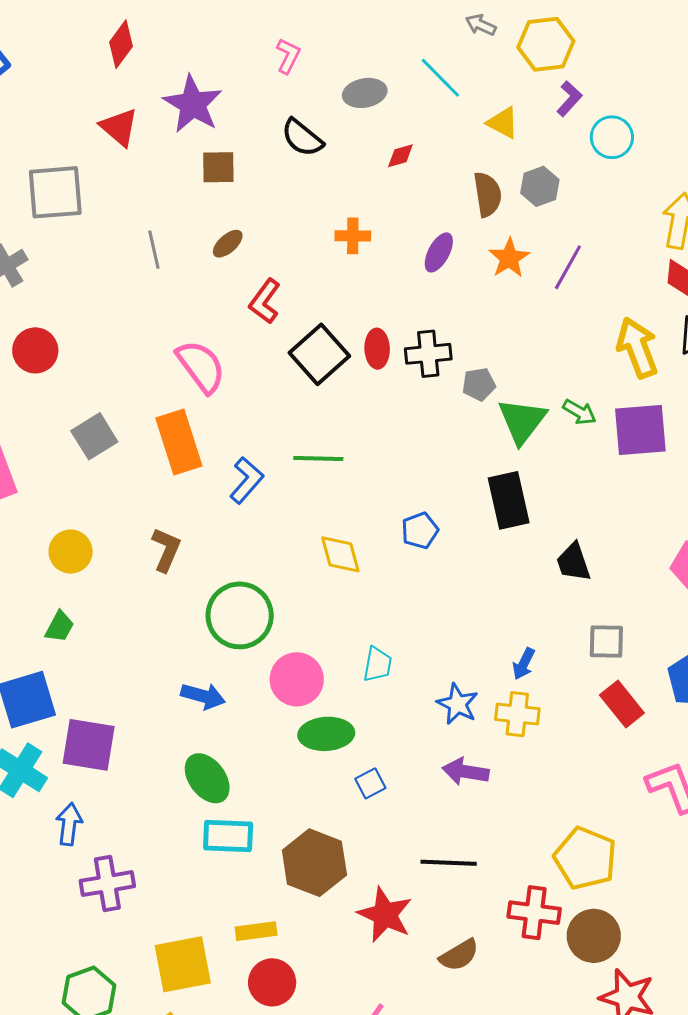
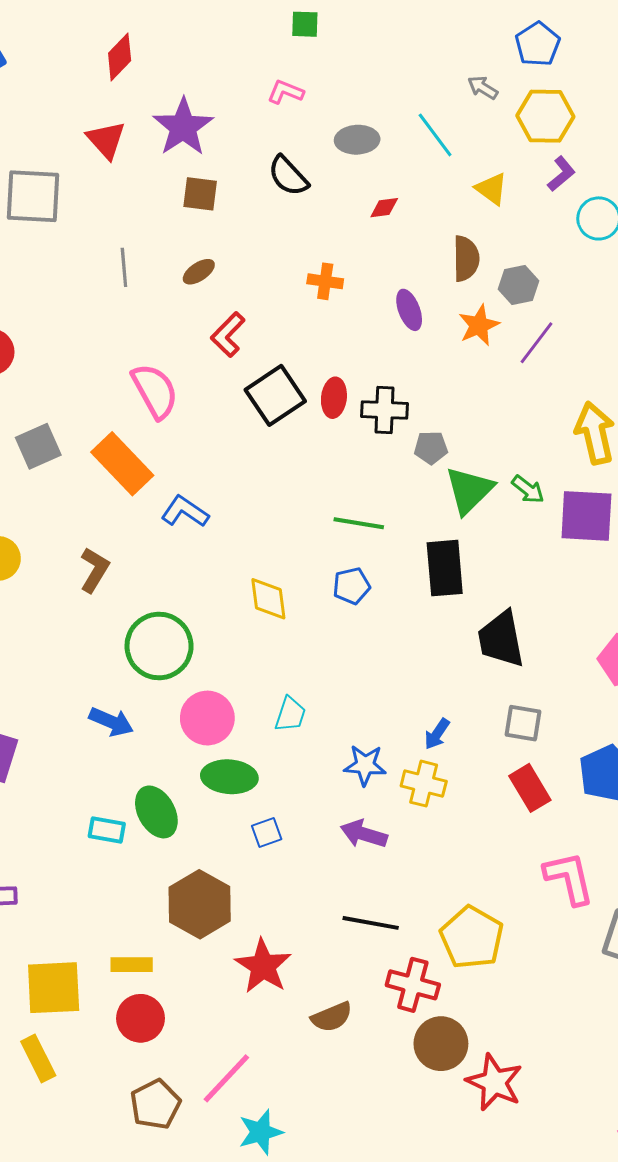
pink L-shape: (288, 56) -> (285, 92), turned -102
gray hexagon: (540, 186) -> (518, 285), moved
purple ellipse: (439, 252) -> (409, 310), turned -57
orange rectangle: (179, 442) -> (122, 464), turned -34
green line: (318, 458) -> (359, 523), moved
blue L-shape: (247, 480) -> (185, 512), turned -105
black trapezoid: (574, 562) -> (501, 639), size x1.4
blue star: (457, 704) -> (365, 765), turned -30
green ellipse: (207, 778) -> (156, 812), moved
cyan rectangle: (228, 836) -> (107, 830), moved, size x0.7
black line: (449, 863) -> (371, 923), moved
brown circle: (594, 936) -> (441, 1044), moved

